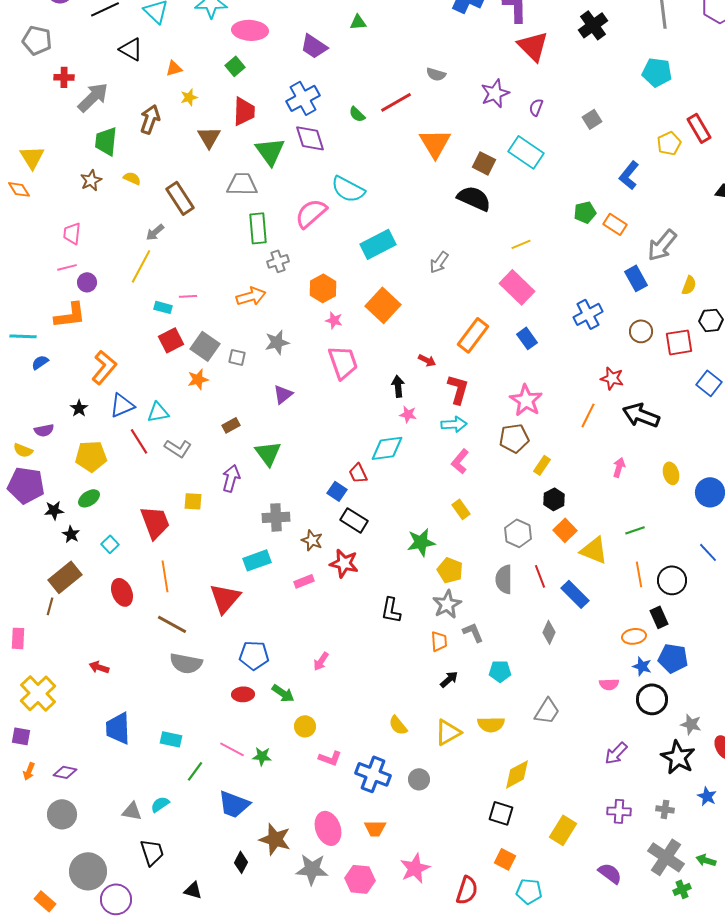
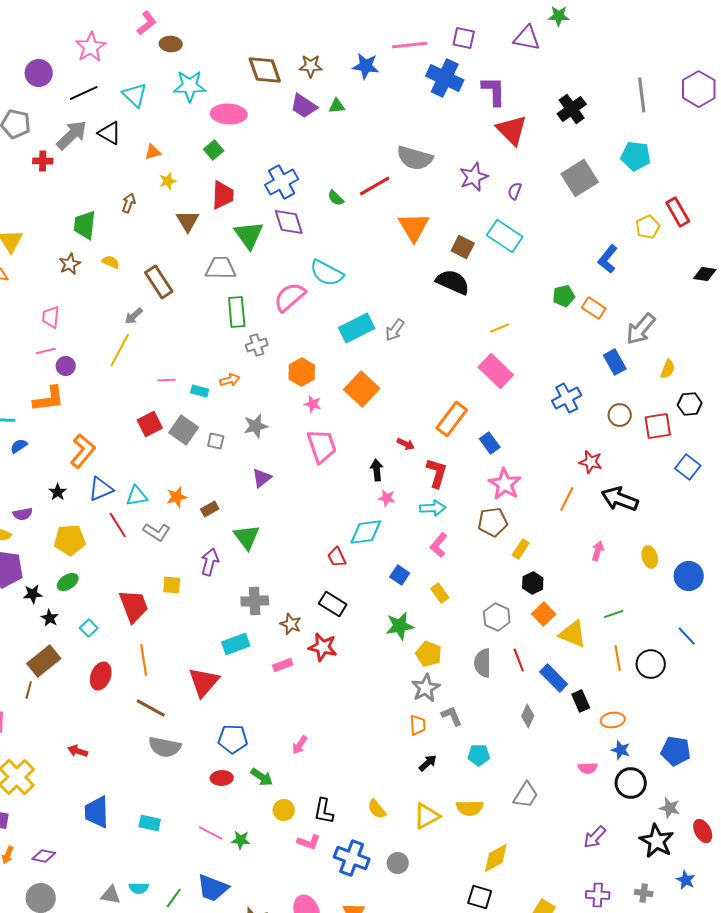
purple trapezoid: (314, 46) -> (304, 106), moved
gray semicircle: (436, 74) -> (415, 158), size x1.8
gray arrow: (93, 97) -> (72, 135), moved
brown arrow: (150, 119) -> (129, 203), size x0.7
gray square: (592, 119) -> (580, 178), moved, size x1.8
gray arrow: (439, 262) -> (395, 330), moved
orange arrow: (251, 296) -> (230, 380), size x0.7
cyan rectangle: (163, 307) -> (200, 391), moved
blue rectangle: (527, 338) -> (490, 443), moved
orange star: (198, 379) -> (177, 497), moved
blue square: (337, 491) -> (400, 575), moved
red ellipse: (122, 592) -> (101, 676), turned 44
black L-shape: (391, 610) -> (324, 811), moved
black rectangle: (659, 617) -> (581, 701), moved
blue pentagon: (673, 658) -> (676, 751), moved
green line: (195, 771) -> (174, 898), moved
cyan semicircle: (160, 804) -> (139, 888), turned -144

